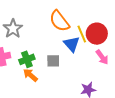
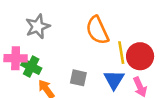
blue triangle: (72, 44) -> (114, 80), moved
green cross: (27, 59) -> (31, 67), moved, turned 35

